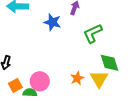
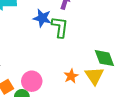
green L-shape: (93, 33) -> (60, 27), moved, turned 125

